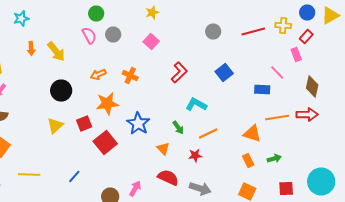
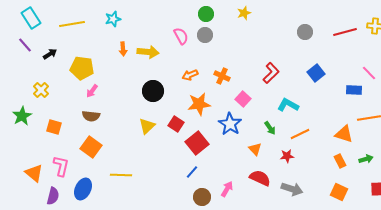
green circle: (96, 14) -> (206, 14), moved
pink square: (151, 42) -> (243, 99), moved
yellow arrow: (56, 52) -> (148, 52), turned -45
red square: (84, 124) -> (176, 124), turned -35
blue line: (74, 176) -> (192, 172), moved

